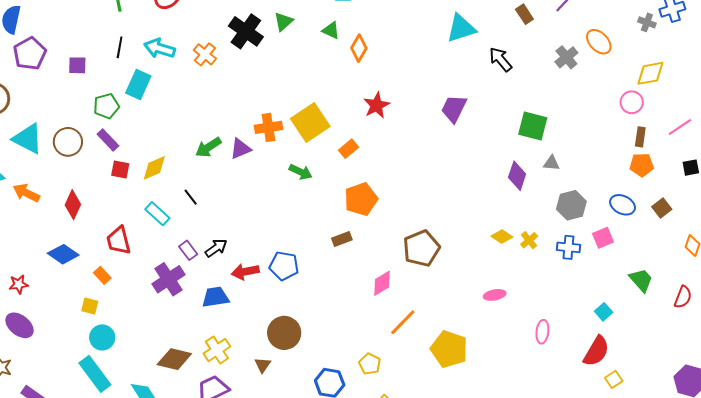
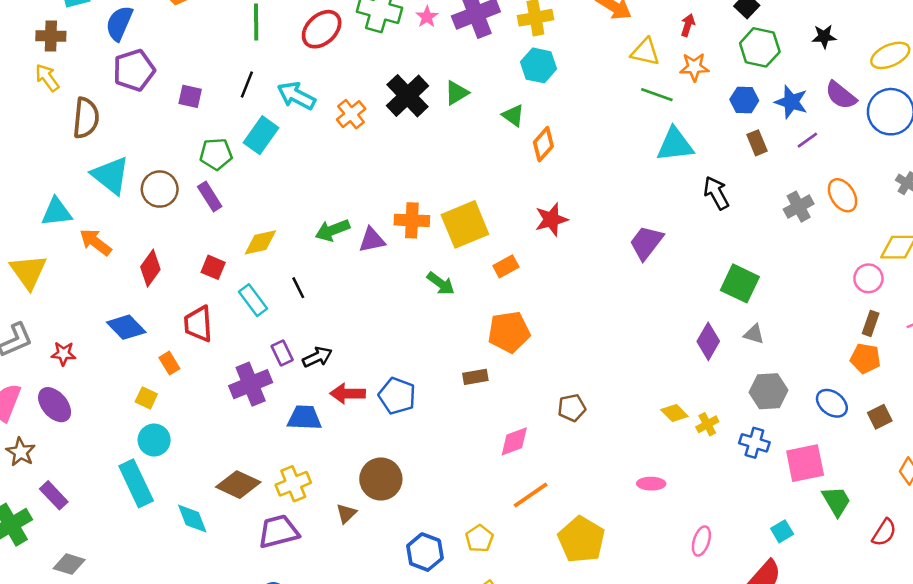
red square: (120, 169) -> (213, 267), moved
pink square: (603, 238) -> (805, 463), moved, size x1.5
brown pentagon: (421, 248) -> (572, 408), size x0.6

